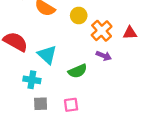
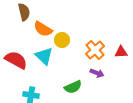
yellow circle: (79, 15) -> (62, 40), moved
cyan triangle: (47, 55) -> (44, 56), moved

